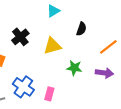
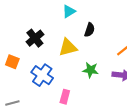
black semicircle: (81, 29) -> (90, 30), moved
blue cross: (23, 87) -> (42, 75), moved

